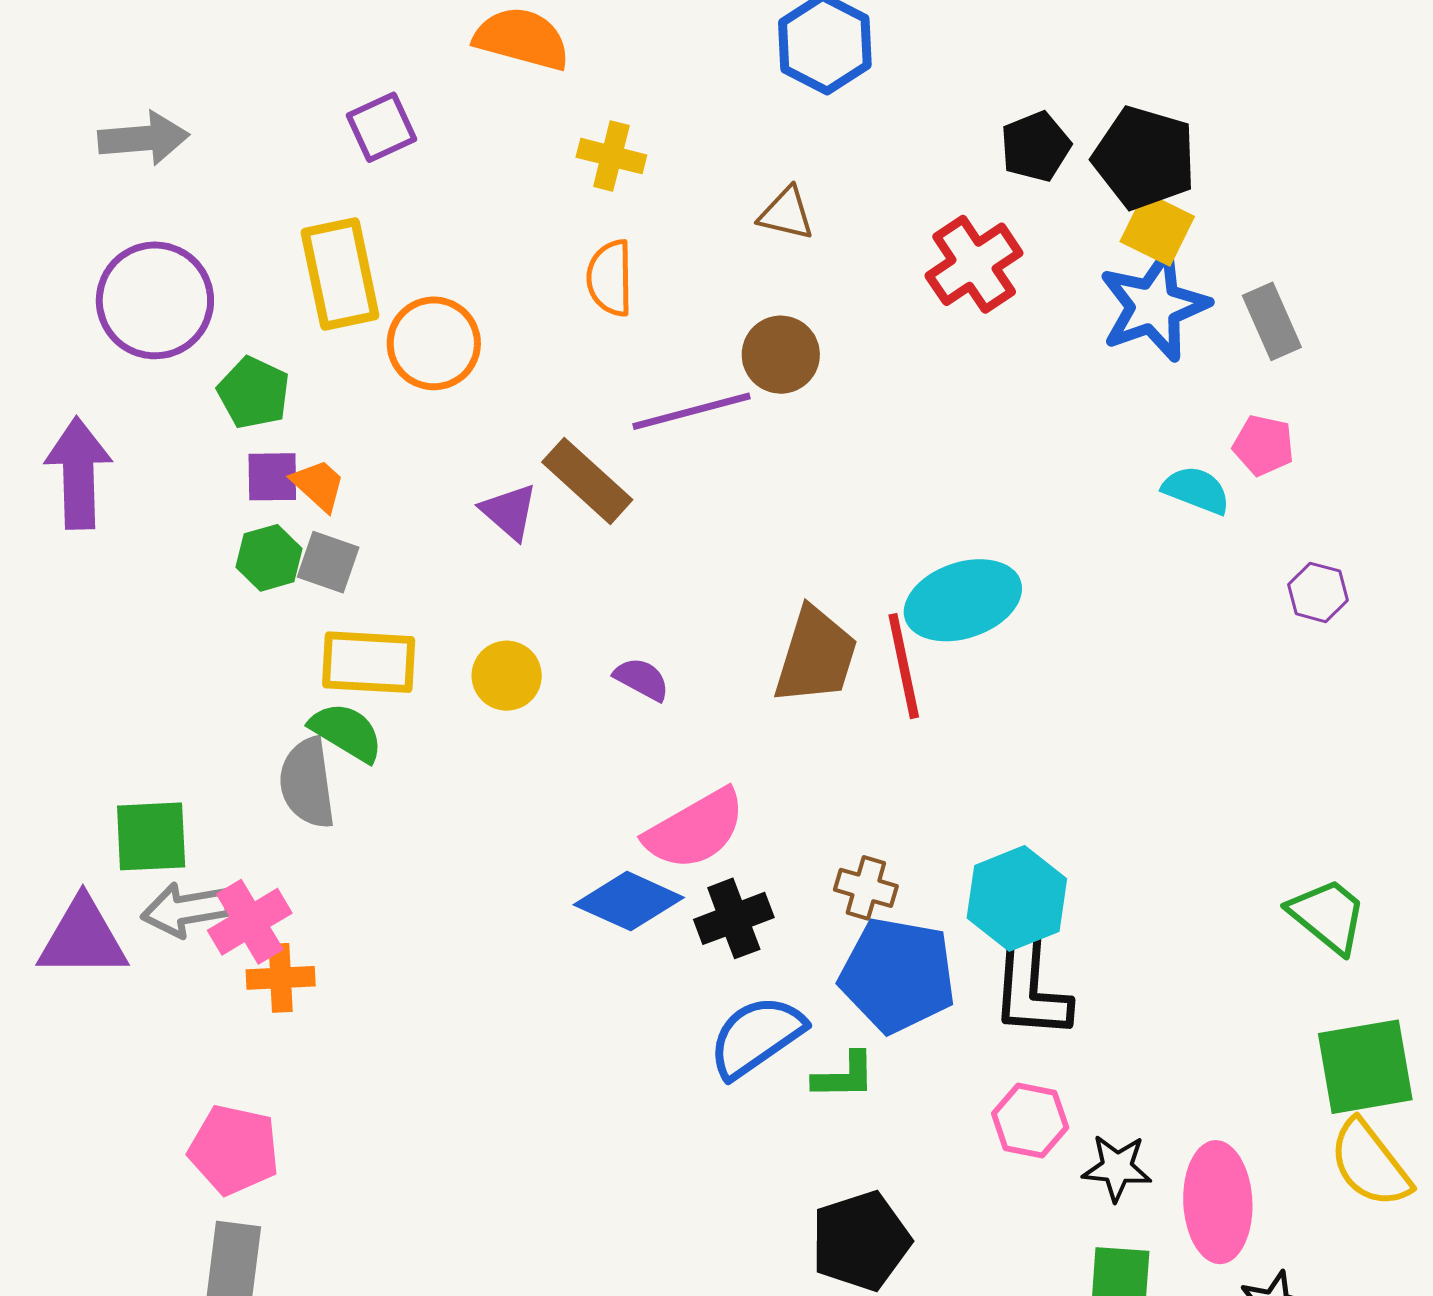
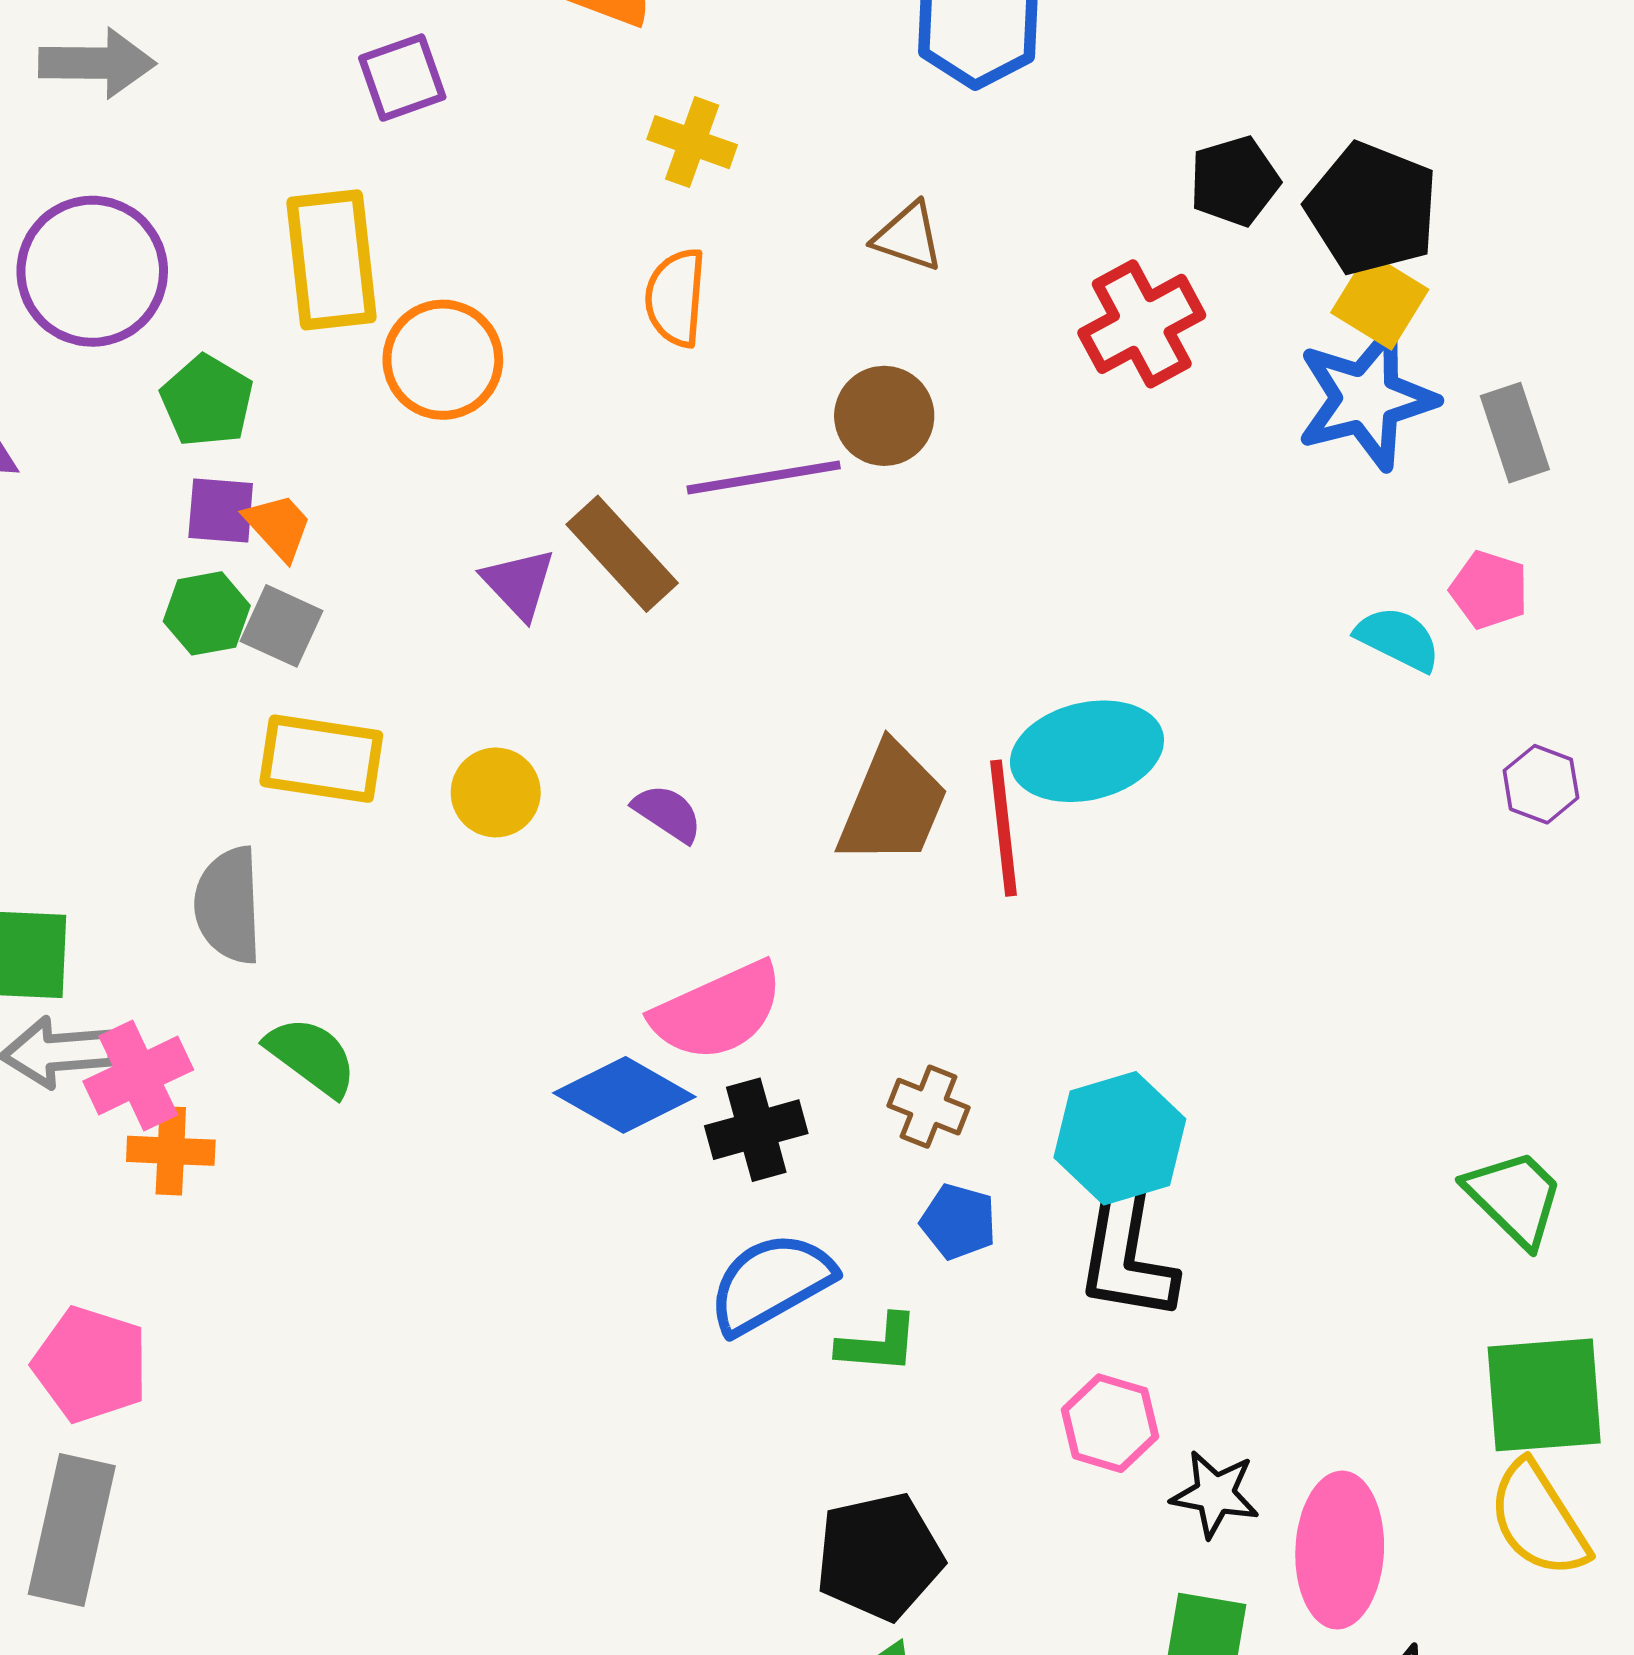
green semicircle: (346, 732) -> (311, 1056), moved
blue pentagon: (898, 975) -> (958, 1222), size x0.5

